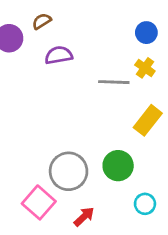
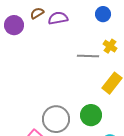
blue circle: (146, 33) -> (103, 14), moved
purple semicircle: (59, 55) -> (58, 18), moved

